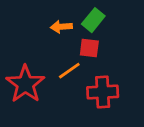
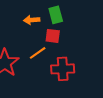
green rectangle: (93, 20) -> (56, 15), turned -54

